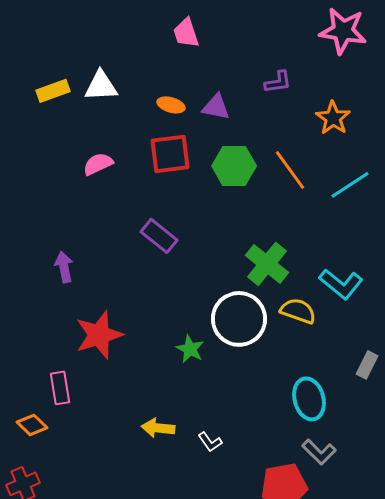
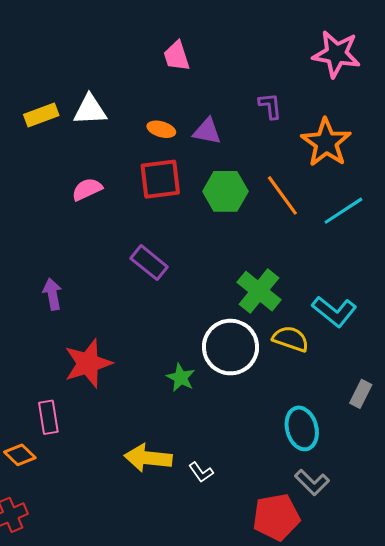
purple L-shape: (278, 82) -> (270, 106), turned -88
orange star: (333, 118) -> (326, 142), size x1.4
yellow arrow: (158, 428) -> (148, 458), size x1.4

